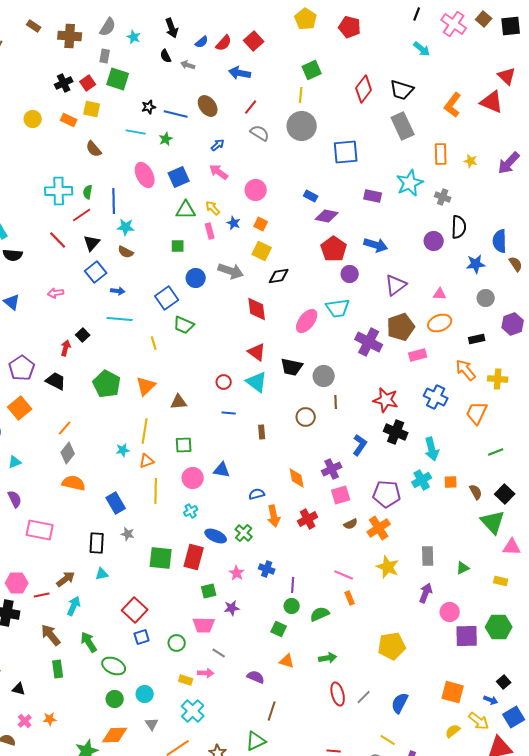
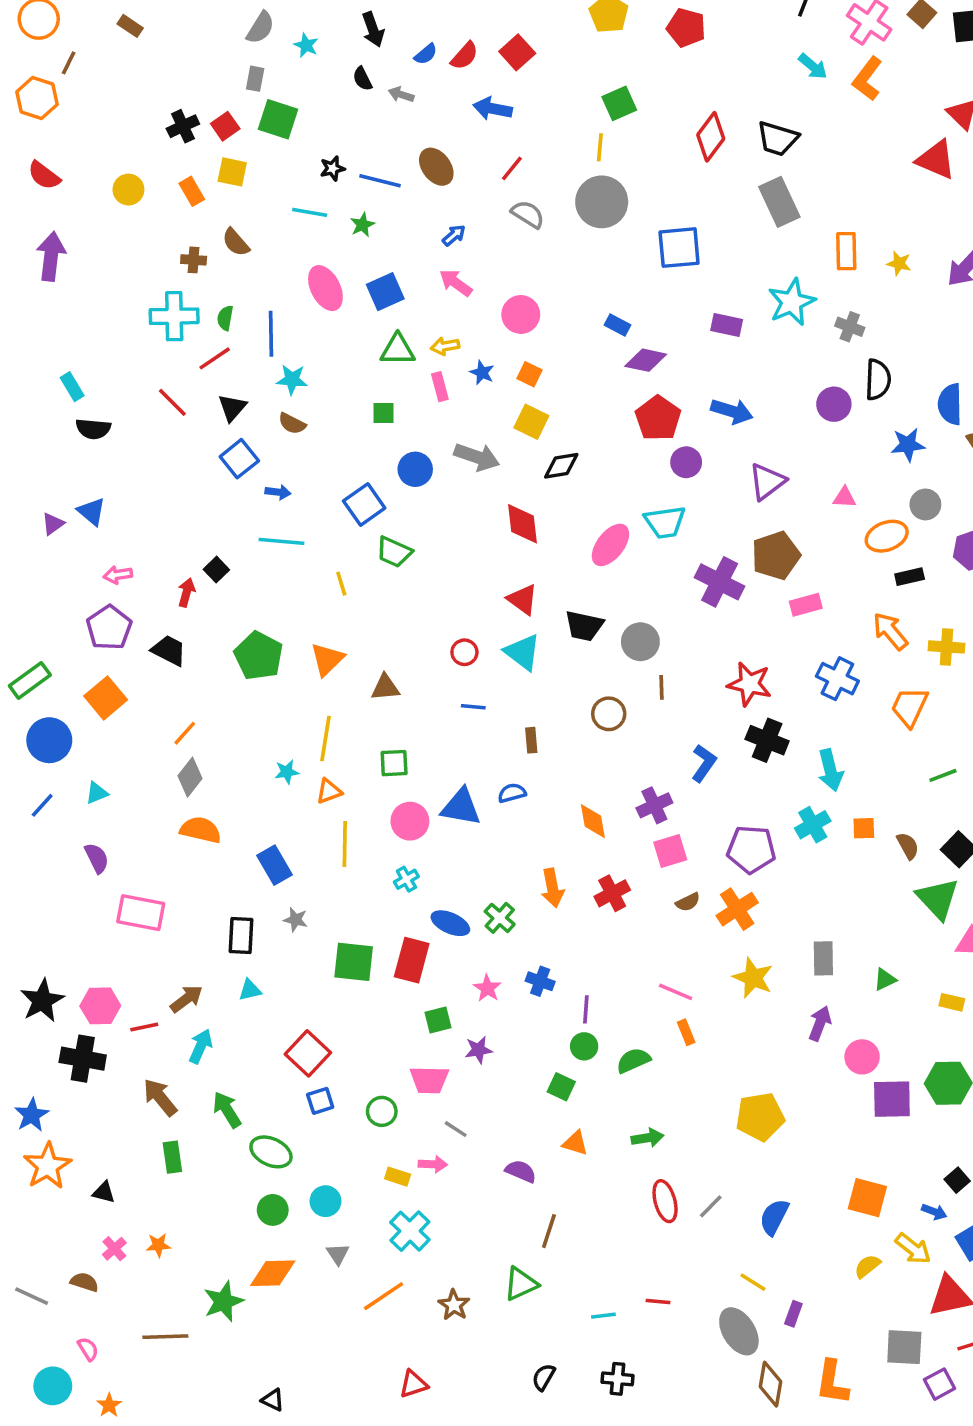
brown cross: (70, 36) -> (194, 260), moved, size x0.6
orange L-shape: (453, 105) -> (867, 79), moved
orange rectangle: (69, 120) -> (192, 191), turned 35
yellow arrow: (213, 208) -> (445, 346), turned -56
pink arrow: (56, 293) -> (118, 575), moved
orange ellipse: (440, 323) -> (887, 536), moved
blue triangle: (222, 470) -> (461, 807), size x1.4
blue semicircle: (257, 494) -> (512, 793), moved

